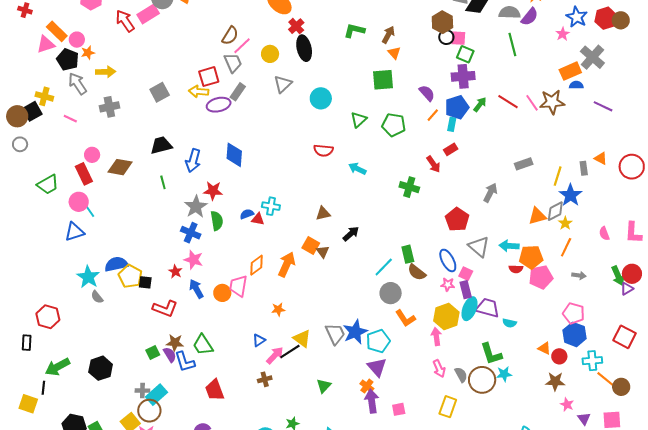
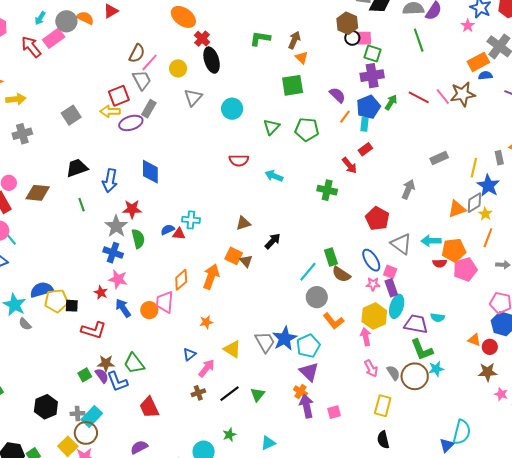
yellow pentagon: (130, 276) -> (56, 301), turned -30
purple trapezoid: (488, 308) -> (416, 324), moved
black line: (290, 351) -> (229, 394), moved
black hexagon: (101, 368) -> (46, 407), moved

